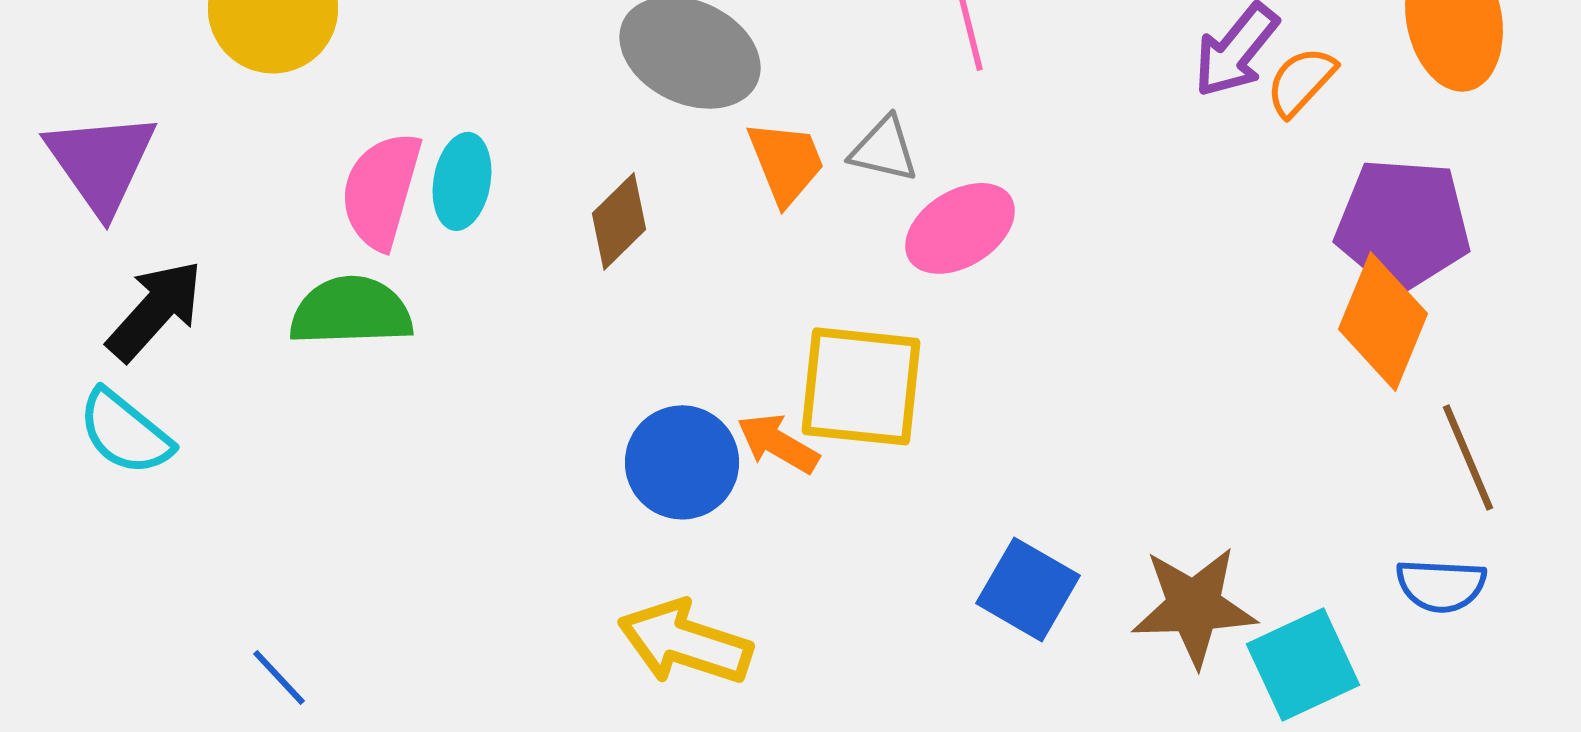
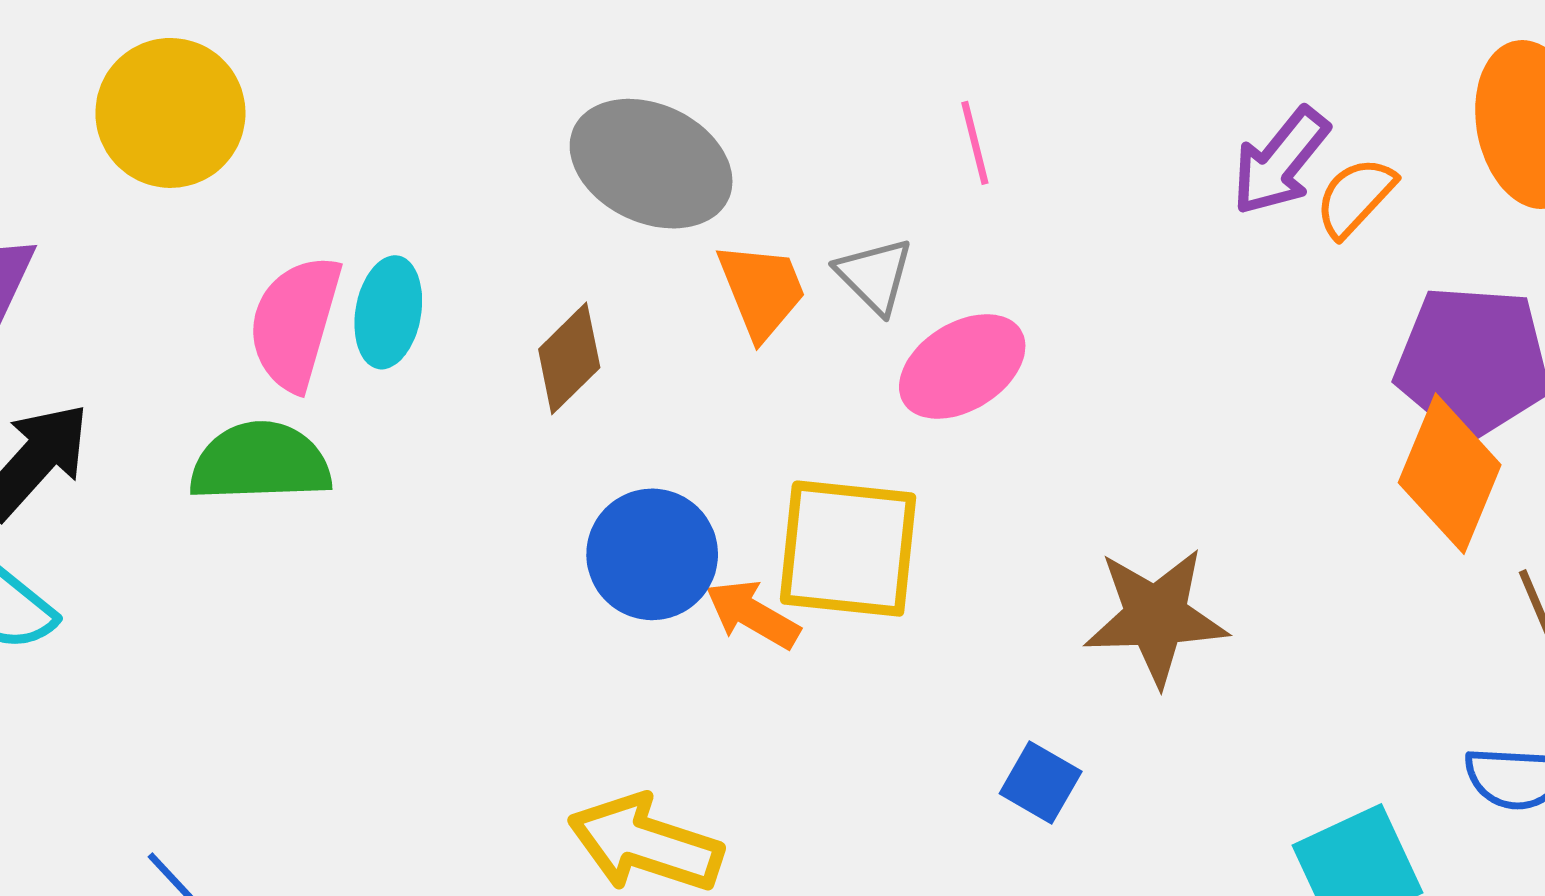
gray triangle: (884, 149) -> (875, 275), turned 32
blue circle: (682, 462) -> (652, 554), moved
blue square: (1028, 589) -> (1041, 783), size x0.7
brown star: (1194, 606) -> (1156, 617), moved

